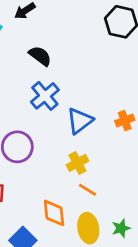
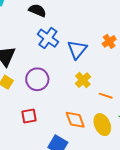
orange line: (87, 190) -> (106, 96), moved

